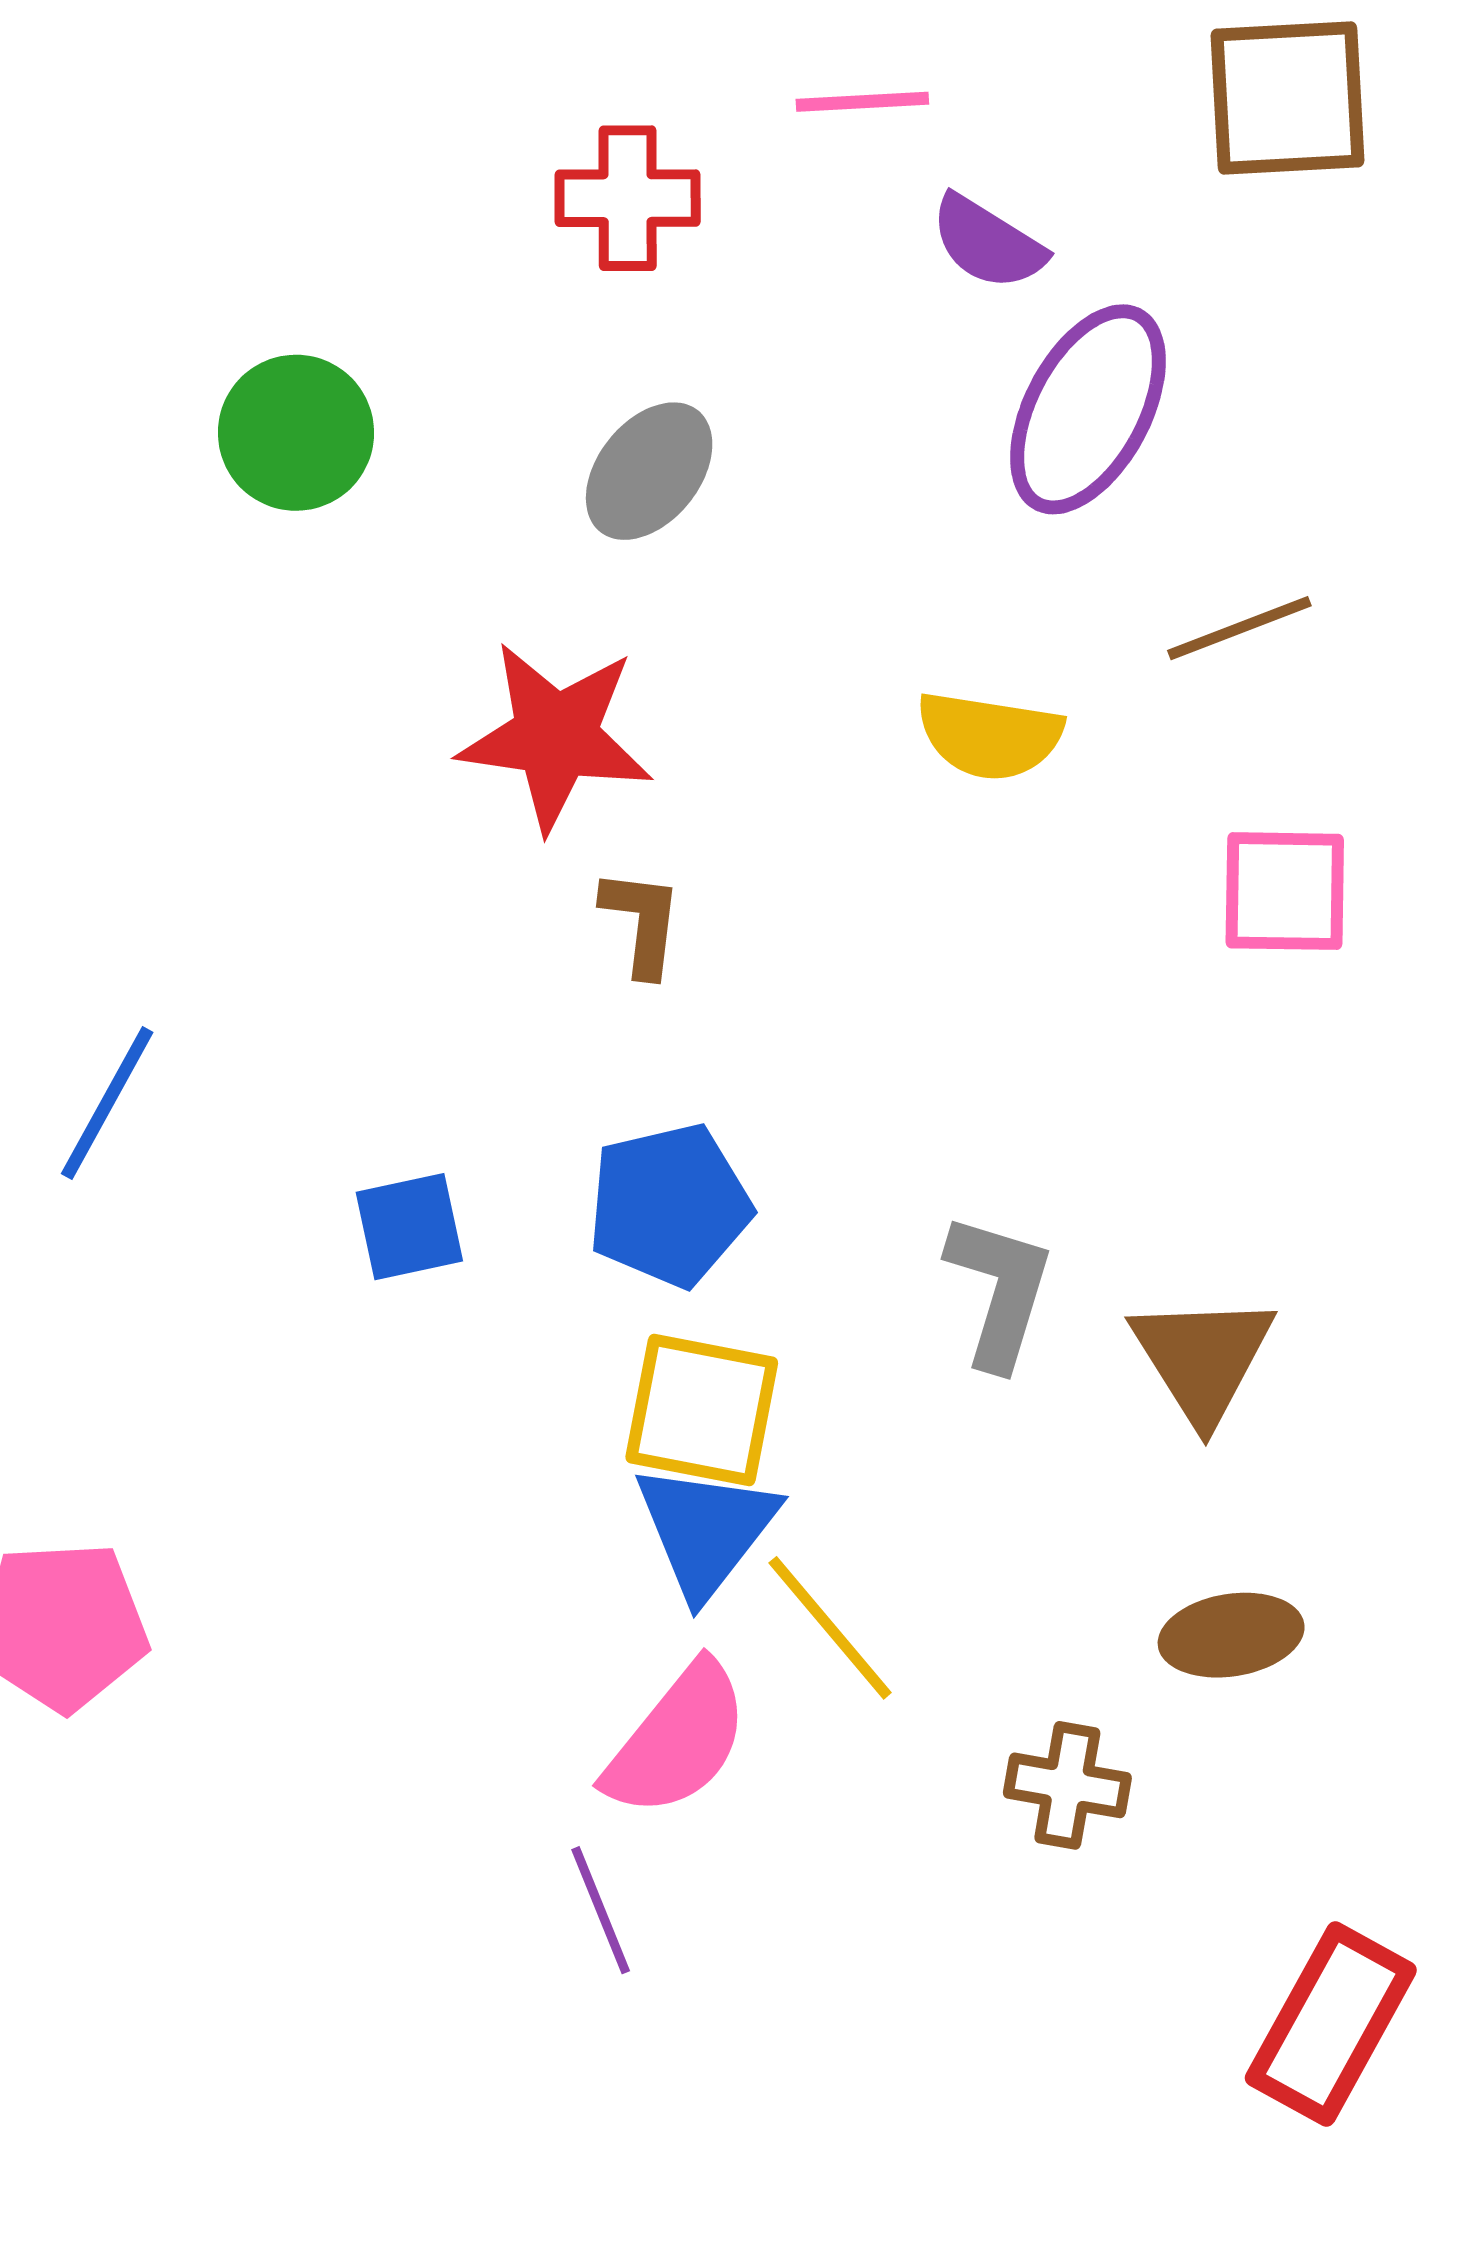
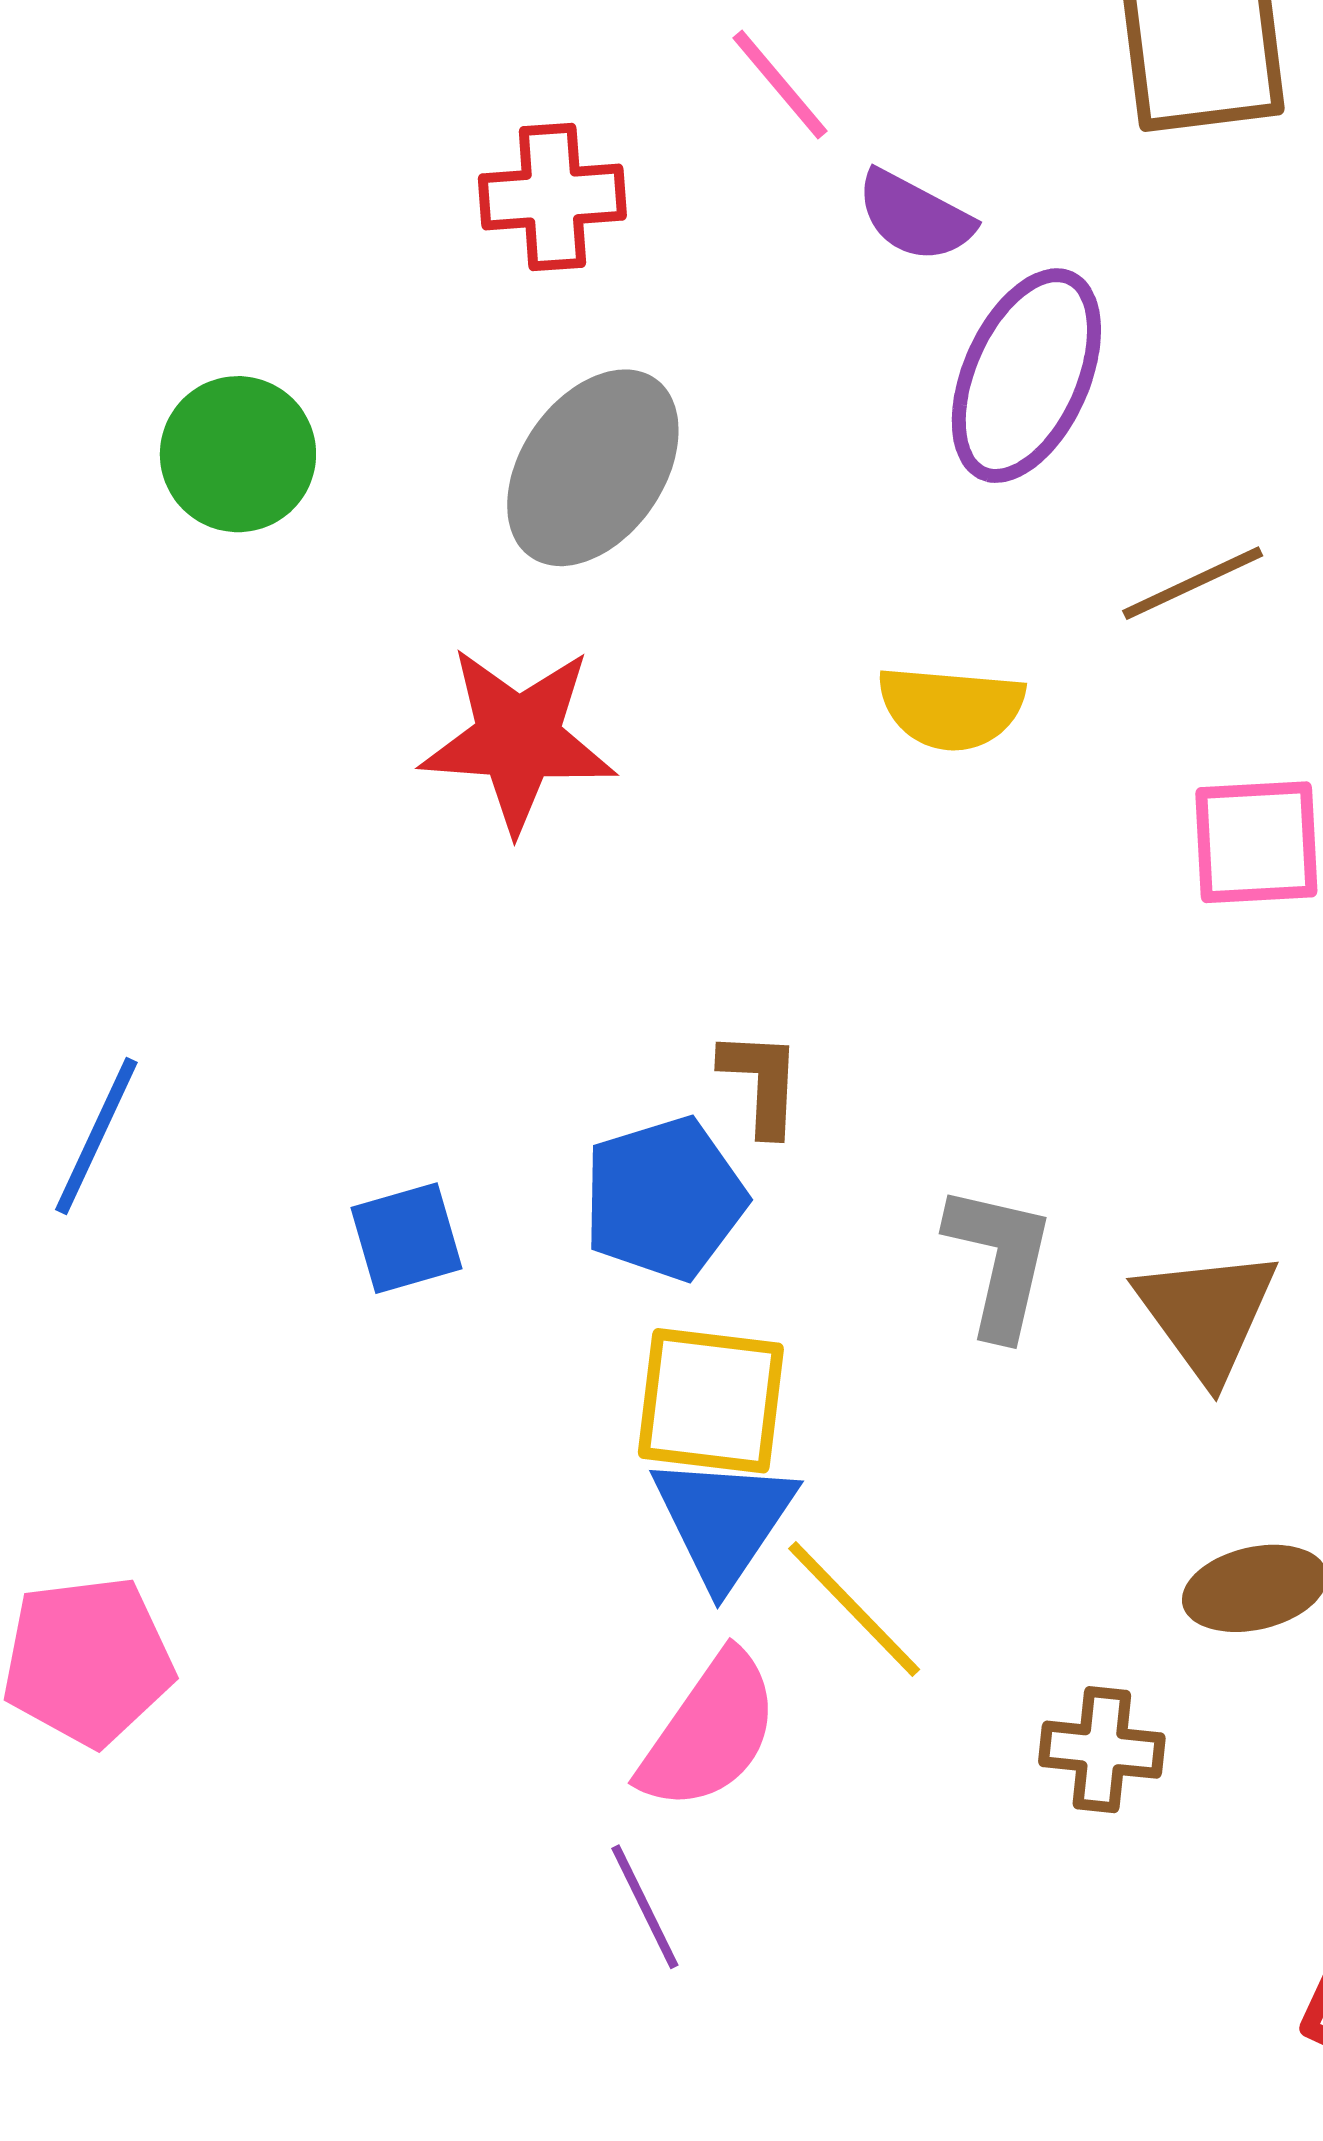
pink line: (862, 102) -> (780, 84), turned 57
gray ellipse: (649, 471) -> (593, 468), size x1.4
brown L-shape: (642, 922) -> (761, 1082), moved

